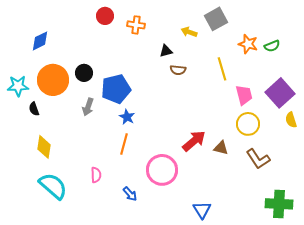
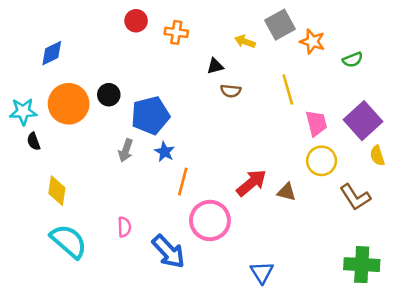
orange star: (248, 44) -> (312, 42), moved
gray arrow: (88, 107) -> (126, 150), moved
black semicircle: (34, 109) -> (34, 141), moved
orange line: (124, 144) -> (183, 182), moved
brown L-shape: (258, 159) -> (355, 197), moved
blue arrow: (130, 194) -> (168, 252), size x1.8

